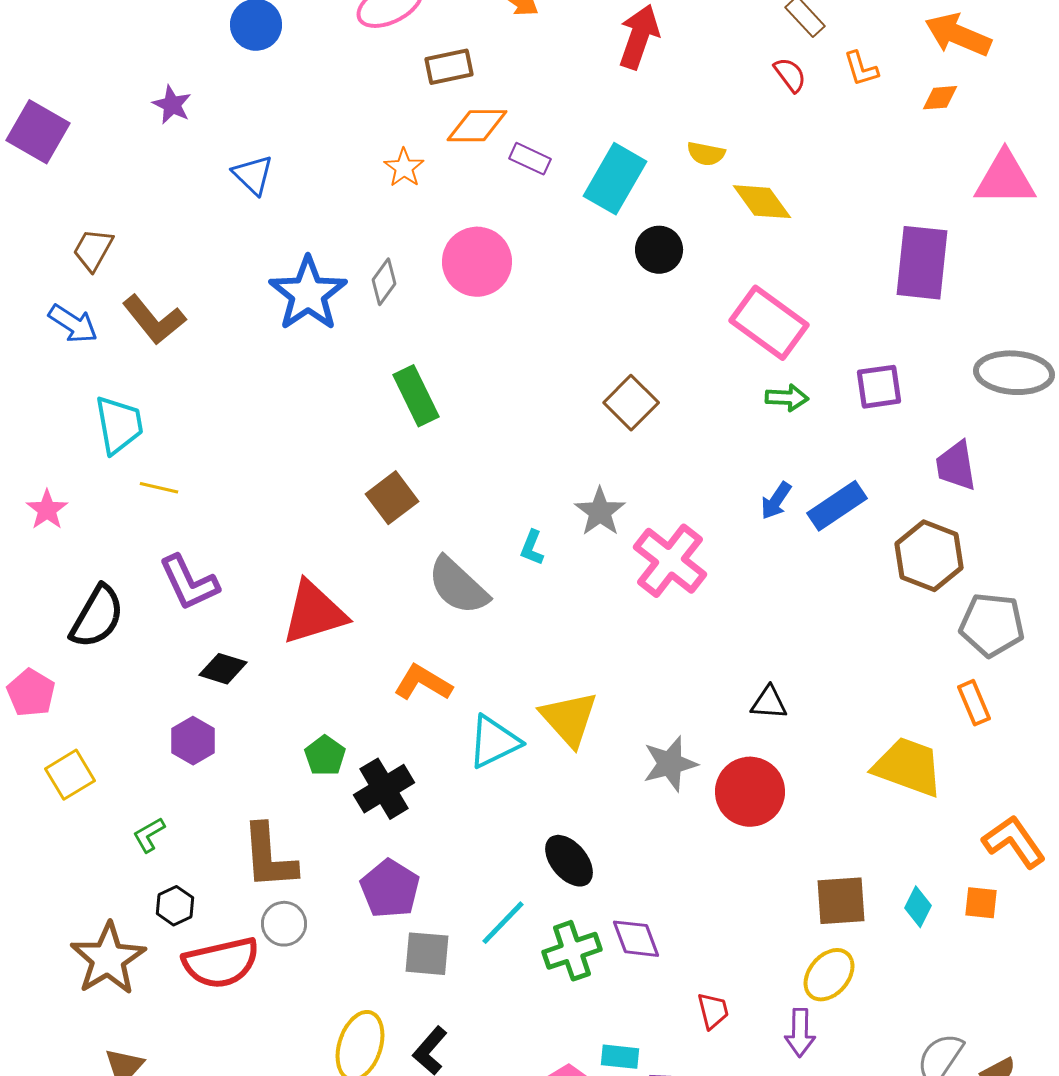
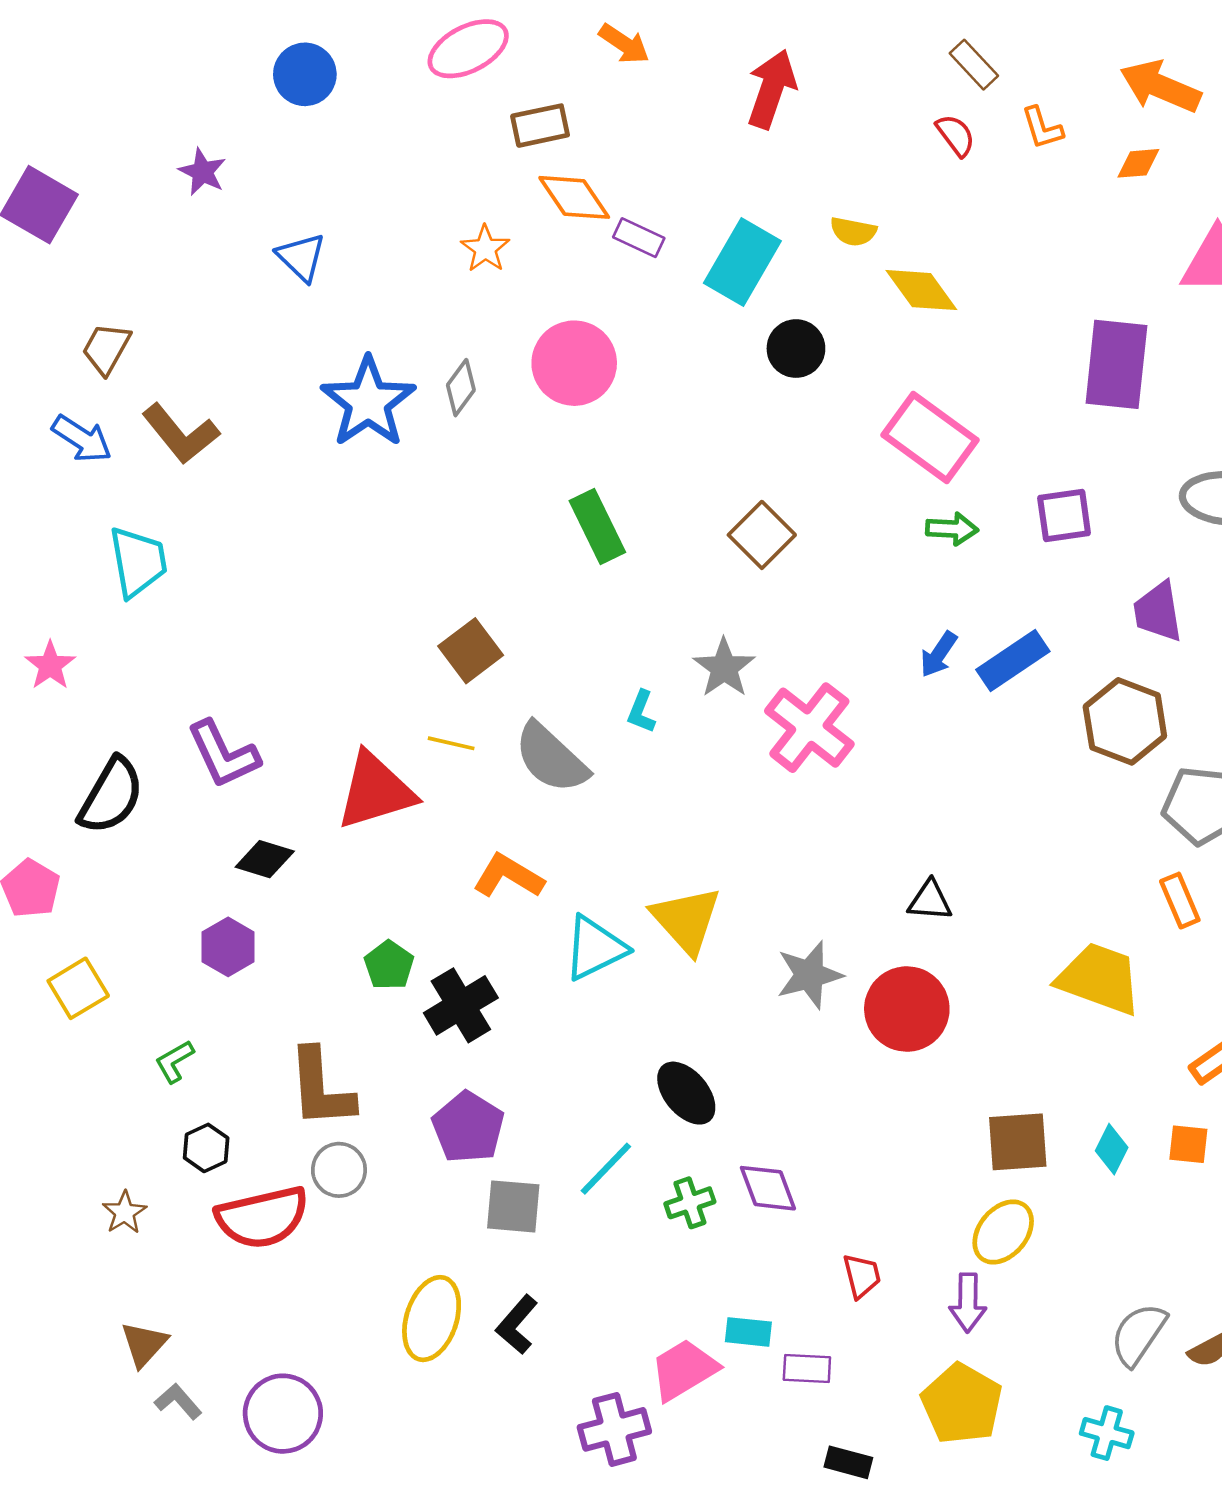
orange diamond: (477, 126) -> (574, 197), turned 56
green rectangle: (416, 396) -> (597, 526), moved
yellow line: (159, 488) -> (451, 743), moved
green cross: (572, 951) -> (690, 1203), size x0.7
brown star: (108, 959) -> (125, 1213), size x0.5

